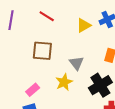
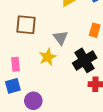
pink rectangle: (33, 90) -> (15, 64), turned -56

